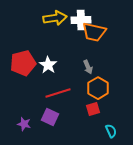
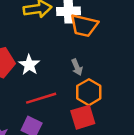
red square: (93, 109) -> (83, 117), size x1.5

